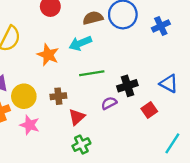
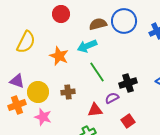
green line: (92, 73) -> (97, 72), turned 65
red square: (149, 110) -> (128, 121), moved
red triangle: (77, 117) -> (95, 110), moved, turned 35

